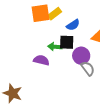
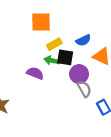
yellow rectangle: (55, 14) -> (54, 44), moved
blue semicircle: (73, 25) -> (83, 40), moved

